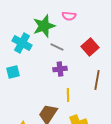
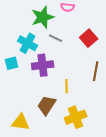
cyan cross: (22, 43) -> (28, 43), moved
purple cross: (60, 69) -> (43, 65), moved, size x1.5

